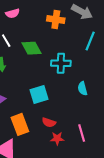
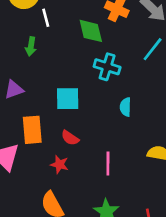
green diamond: (32, 48) -> (91, 31), moved
red star: (57, 138) -> (59, 165), moved

